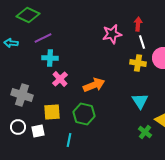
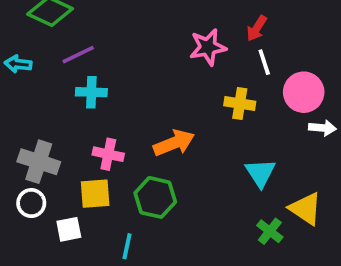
red arrow: (138, 24) -> (257, 28), turned -152
yellow cross: (138, 63) -> (240, 103), moved
pink cross: (60, 79) -> (108, 154), moved, turned -35
white circle: (18, 127) -> (31, 203), moved

